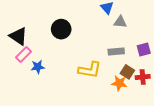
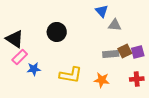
yellow L-shape: (90, 70) -> (71, 75), moved
brown square: (127, 72) -> (125, 51), moved, turned 32
orange star: (119, 83) -> (102, 80), moved

